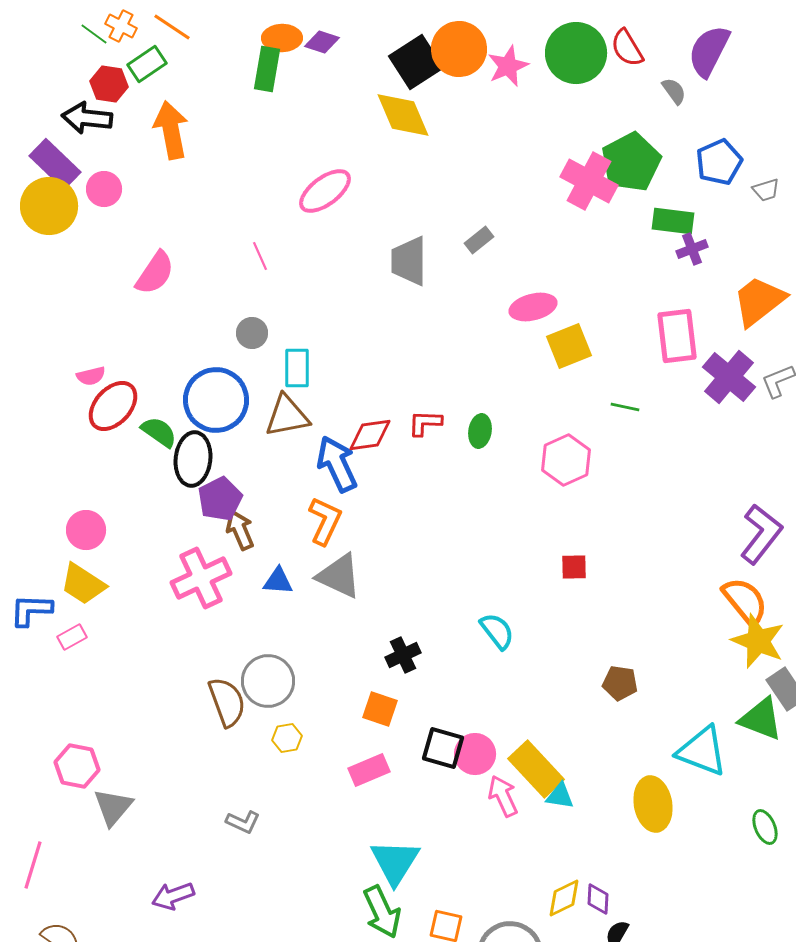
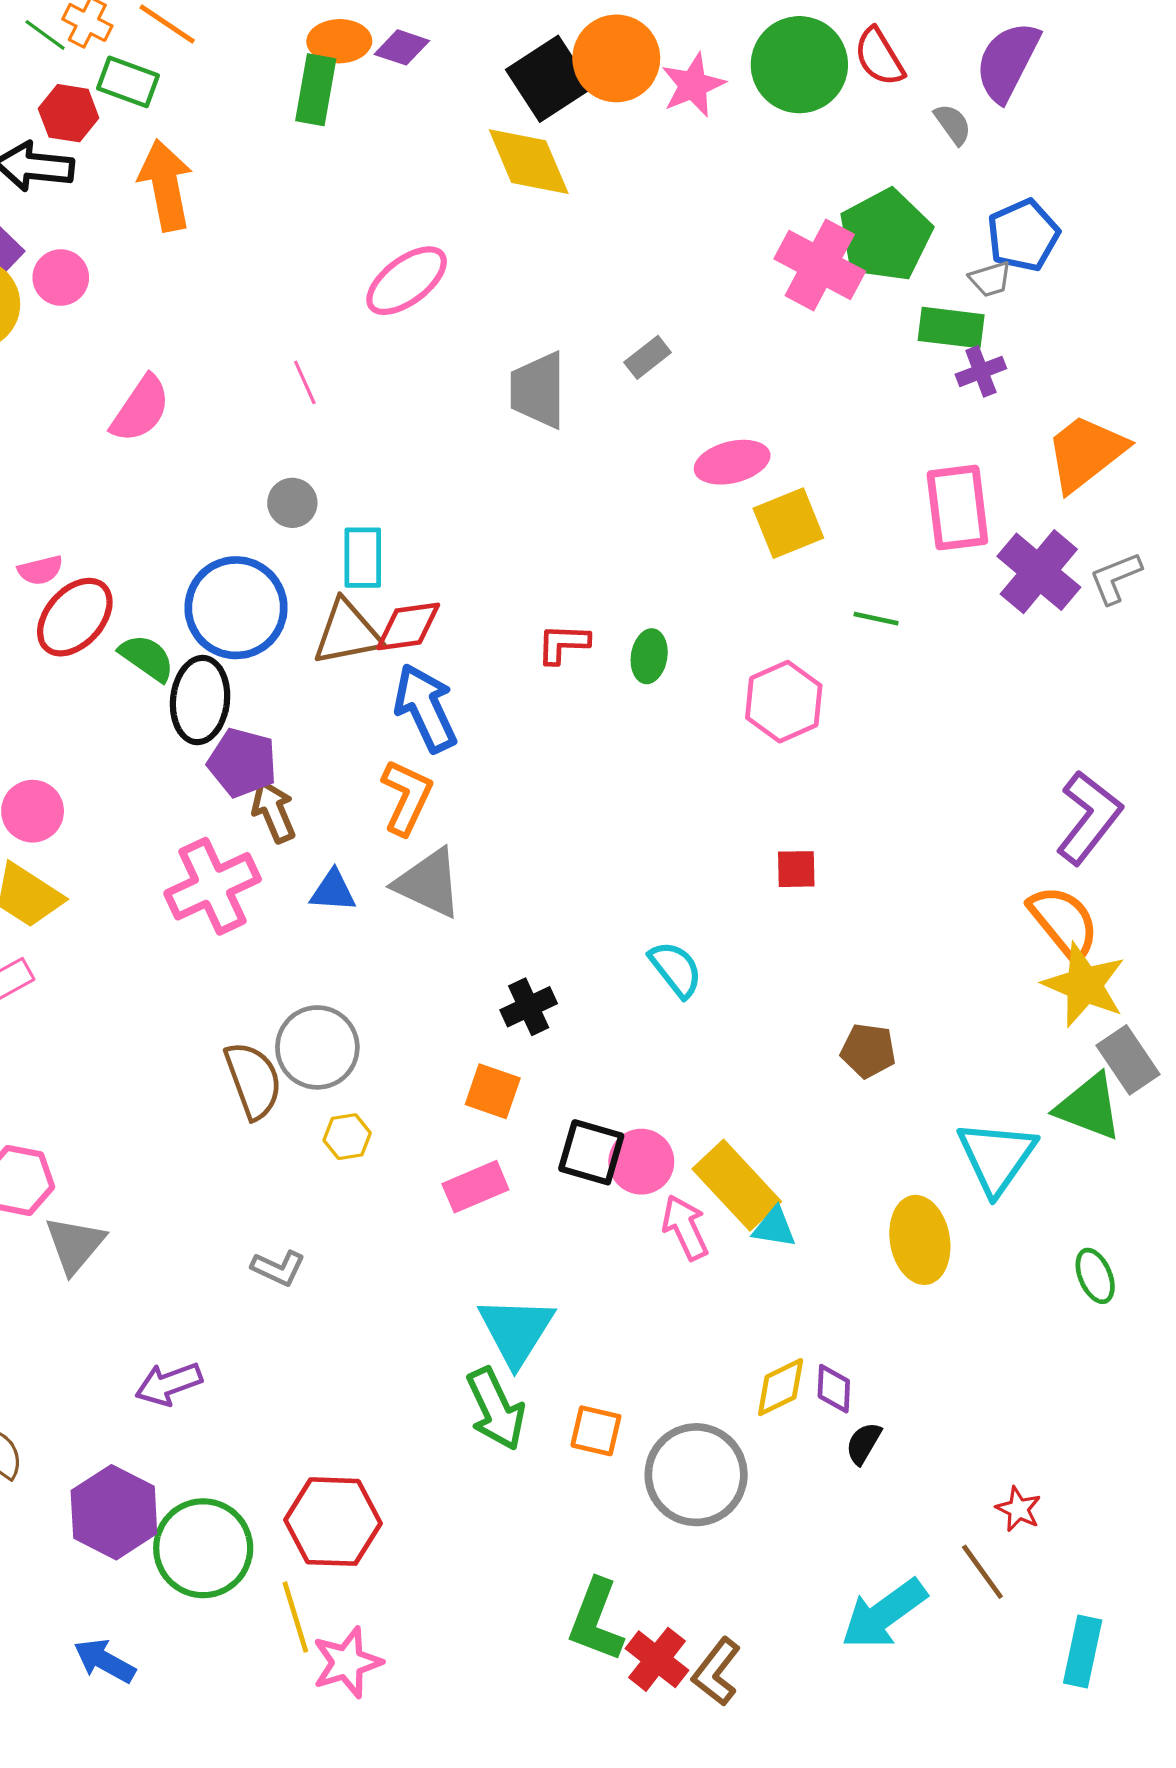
green rectangle: (147, 64) -> (128, 82), turned 54
gray trapezoid: (766, 190) -> (990, 279), moved
red diamond: (370, 435) -> (408, 626), moved
purple pentagon: (220, 499) -> (242, 763), turned -30
cyan triangle: (702, 751) -> (997, 1157), turned 44

